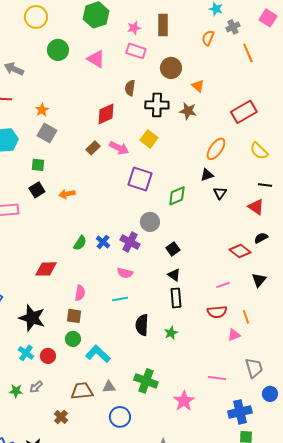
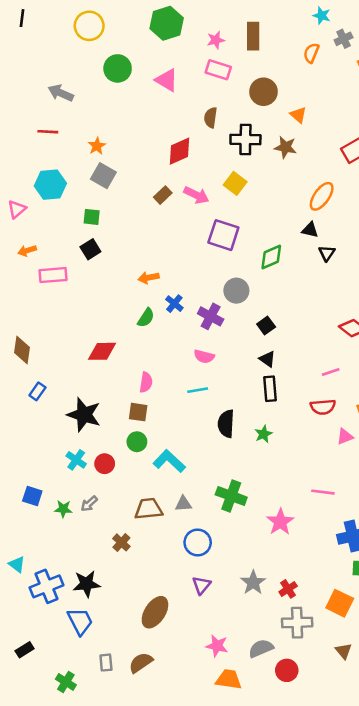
black triangle: (207, 175) -> (310, 230), turned 32
orange arrow: (67, 194) -> (149, 278), moved
blue cross: (103, 242) -> (174, 304), moved

